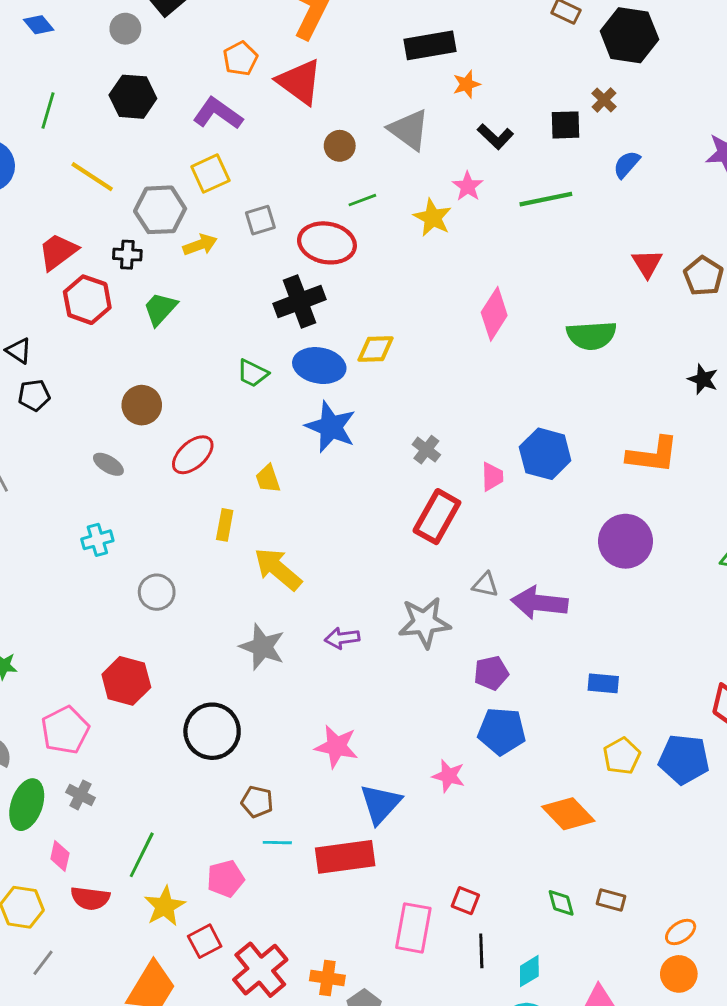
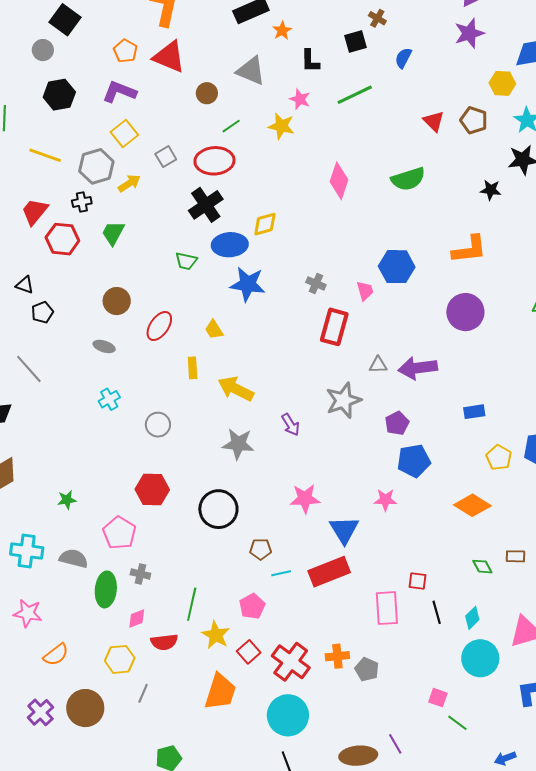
black L-shape: (495, 136) -> (310, 61), turned 60
purple arrow: (342, 638) -> (291, 425), turned -100
pink diamond: (60, 856) -> (137, 619), turned 70

